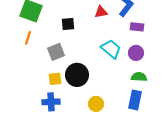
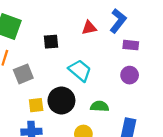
cyan trapezoid: (111, 49) -> (80, 70), moved
gray square: (56, 52) -> (23, 74), moved
green semicircle: (139, 77) -> (100, 106), moved

